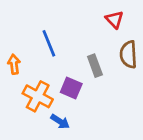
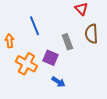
blue arrow: (60, 121) -> (58, 82), moved

